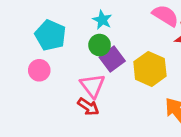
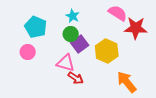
pink triangle: (93, 86) -> (66, 63), turned -36
red arrow: (88, 107) -> (76, 78), moved

